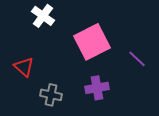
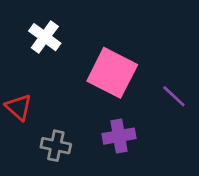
pink square: (92, 42) -> (112, 73), turned -36

